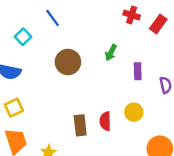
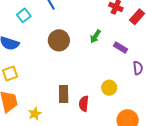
purple rectangle: (138, 71) -> (121, 47), moved, turned -64
red semicircle: (105, 121) -> (84, 104), moved

